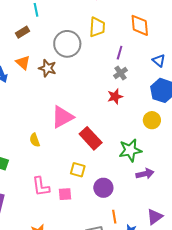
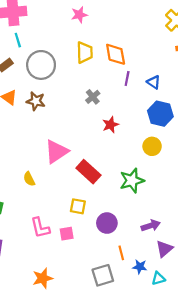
orange diamond: (140, 25) -> (116, 54), moved
gray circle: (67, 44) -> (41, 65), moved
purple line: (120, 53) -> (127, 78), moved
gray cross: (121, 73) -> (93, 97), moved
purple arrow: (145, 174) -> (151, 226), moved

